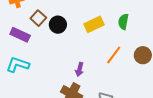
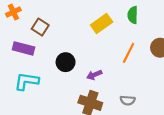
black circle: (58, 25) -> (66, 62), moved
purple arrow: (80, 69) -> (94, 75), turned 64

